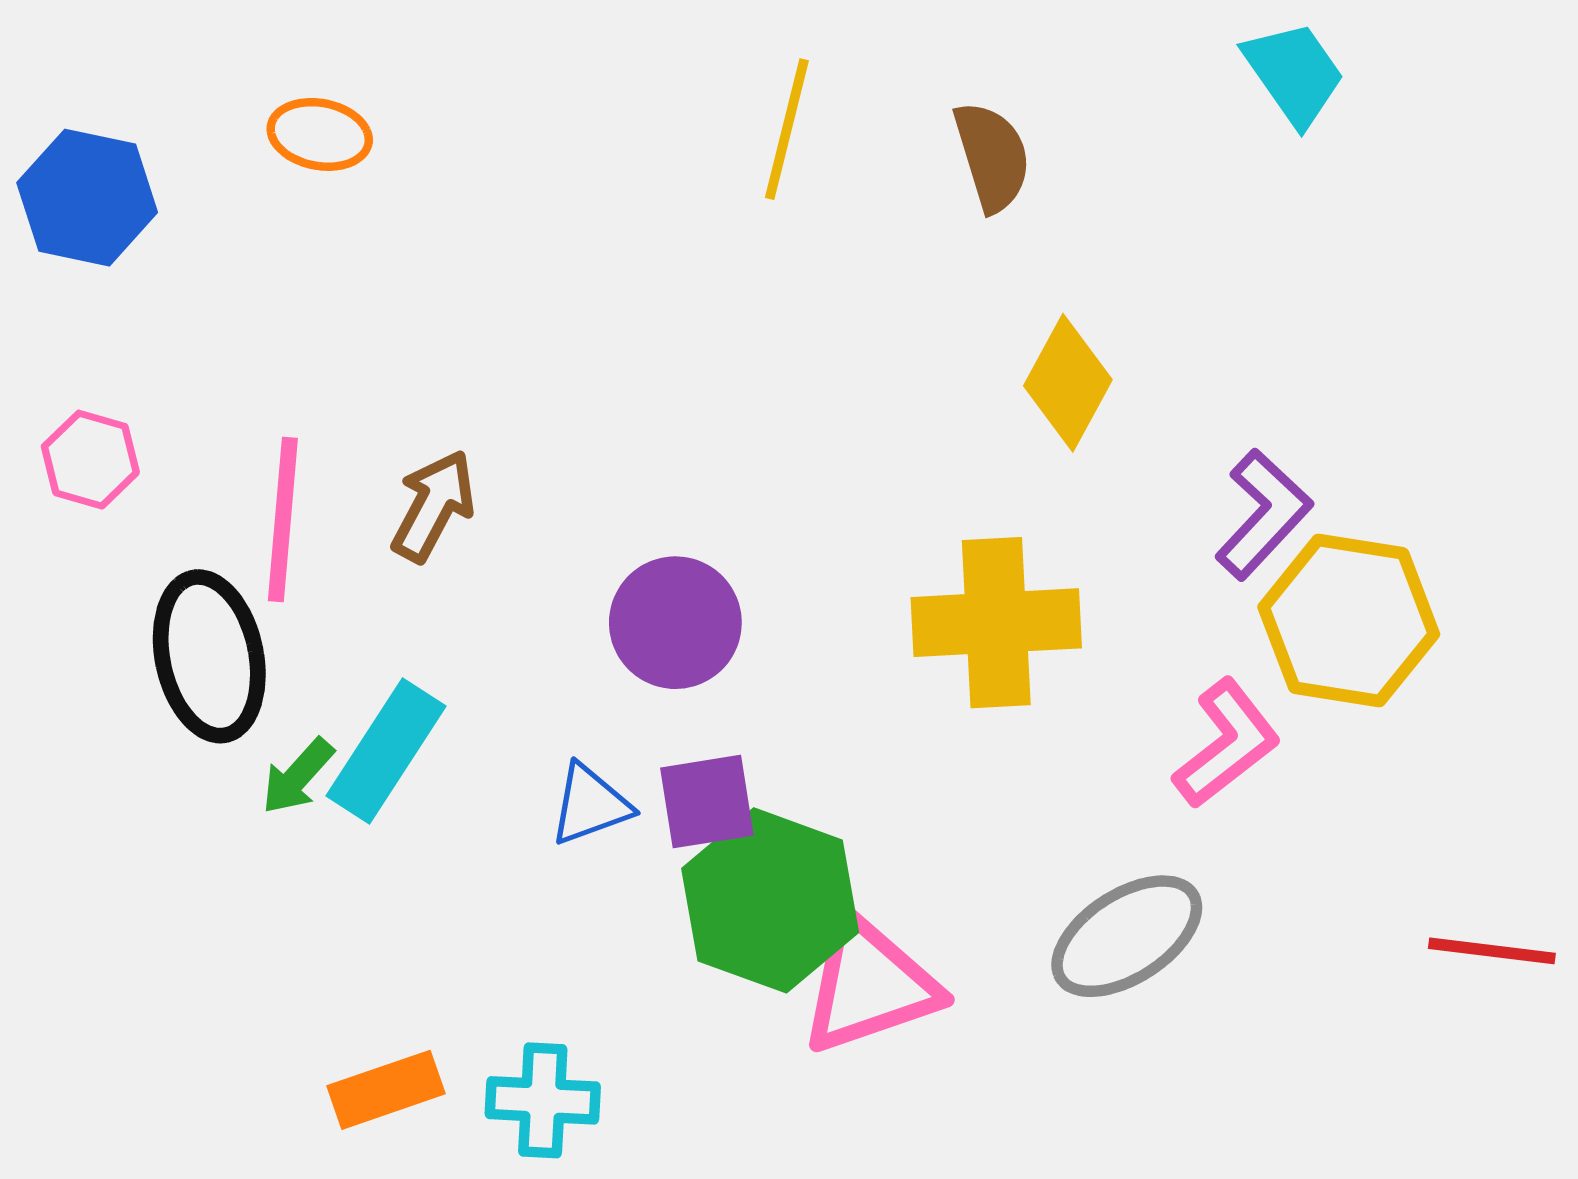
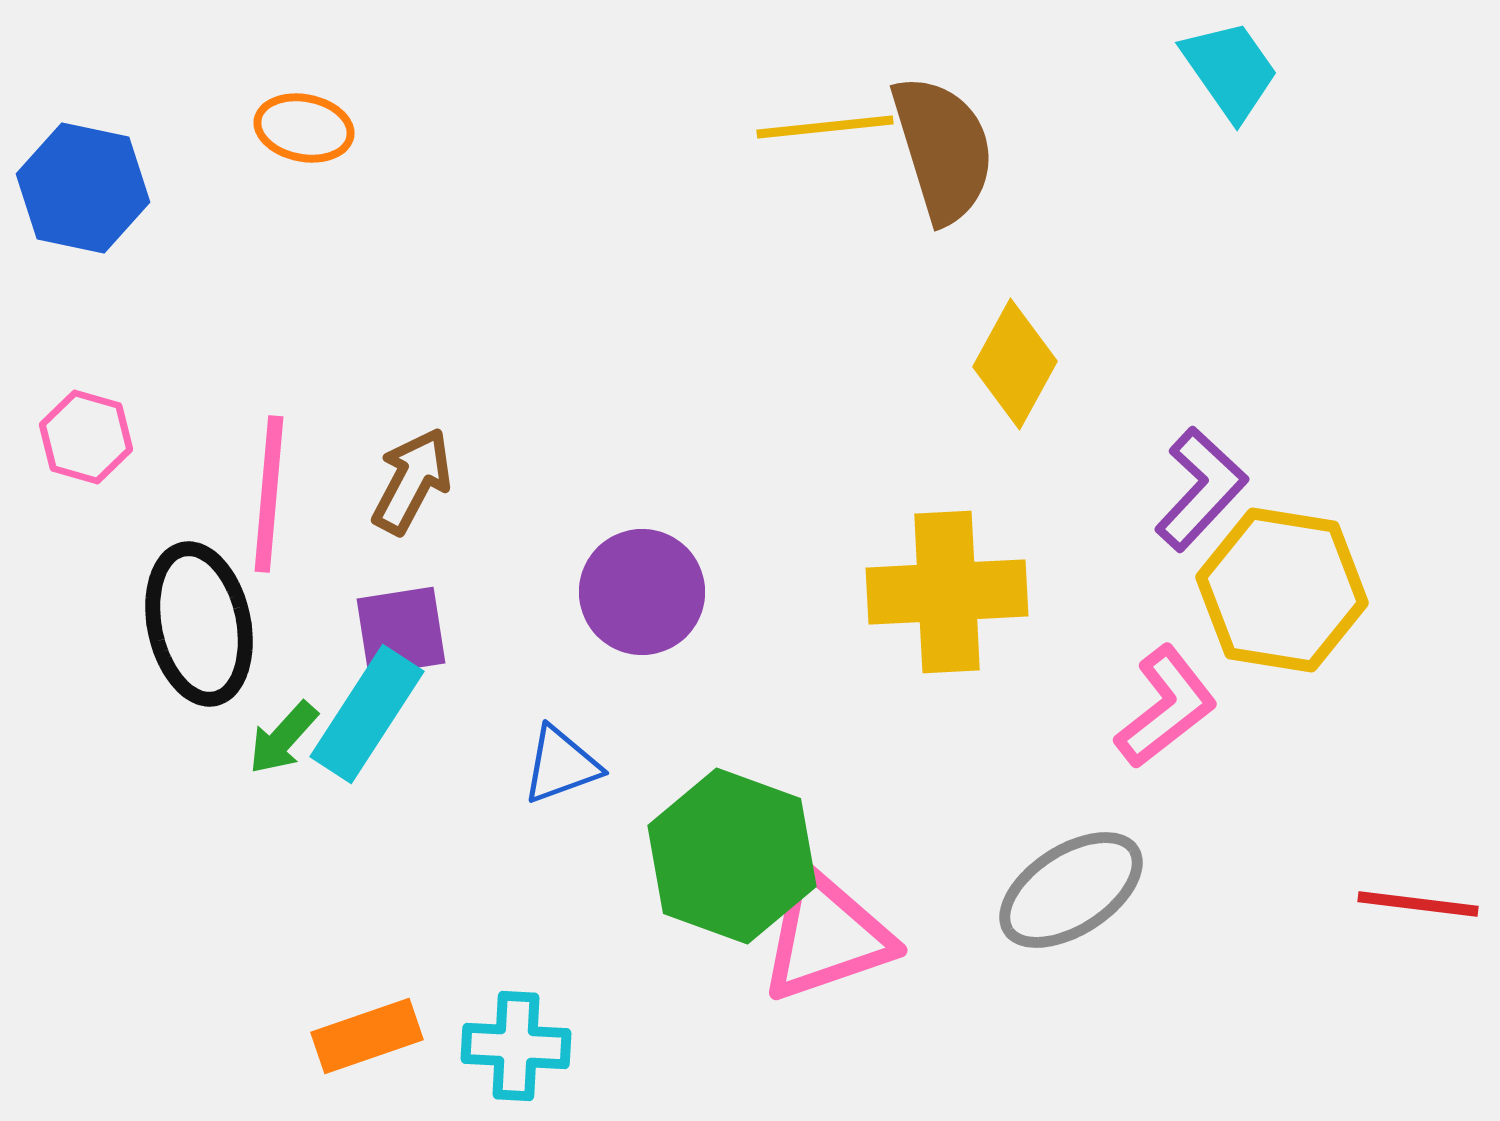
yellow line: (787, 129) -> (825, 127), moved, turned 70
brown semicircle: (992, 157) -> (943, 149), size x1.4
purple square: (707, 802) -> (401, 631), moved

